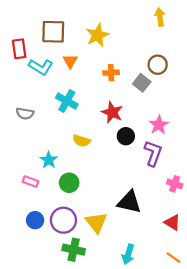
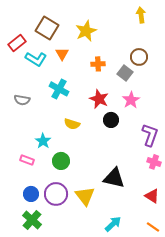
brown square: (53, 32) -> (47, 28), turned 30
red rectangle: (19, 49) -> (17, 43), turned 60
pink star: (159, 125) -> (131, 100), moved
purple L-shape: (153, 153) -> (150, 135), moved
green cross: (74, 250) -> (32, 220), moved, turned 30
cyan arrow: (128, 254) -> (113, 224), turned -150

